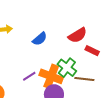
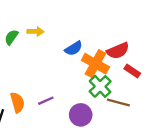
purple line: (29, 76) -> (46, 101), moved
orange cross: (51, 76) -> (95, 64), moved

